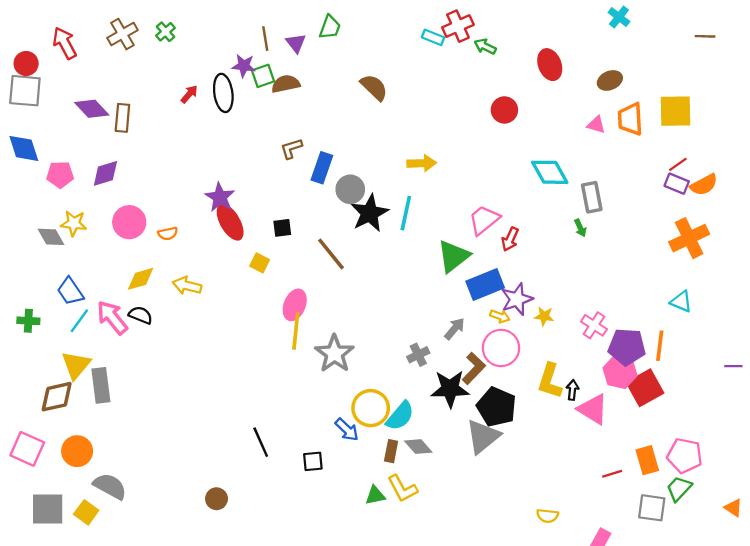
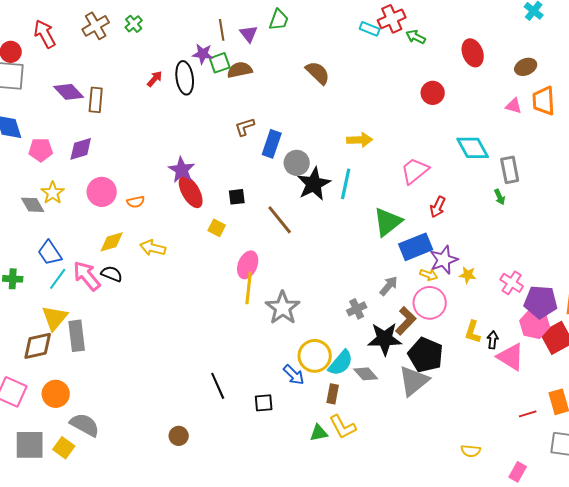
pink trapezoid: (484, 220) -> (415, 171), moved
yellow star: (74, 223) -> (53, 193), turned 30
yellow L-shape: (550, 381) -> (473, 332), size x0.7
gray diamond: (418, 447) -> (366, 374), moved

